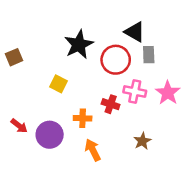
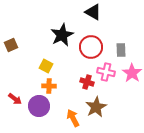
black triangle: (135, 32) -> (93, 12), moved
gray rectangle: (149, 55) -> (121, 50), moved
orange cross: (83, 118) -> (49, 86), moved
brown star: (142, 141) -> (96, 107), moved, size x1.5

